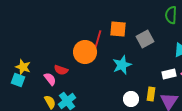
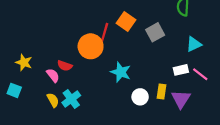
orange square: (118, 29) -> (126, 22), turned 30
cyan star: (122, 65) -> (121, 72), moved, turned -30
cyan square: (18, 80) -> (14, 90), moved

